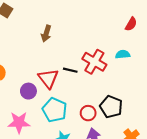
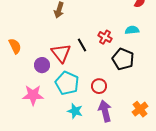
red cross: (94, 62) -> (105, 37), size x0.6
black line: (70, 70) -> (82, 45), turned 48
black pentagon: (111, 107) -> (123, 59), moved

